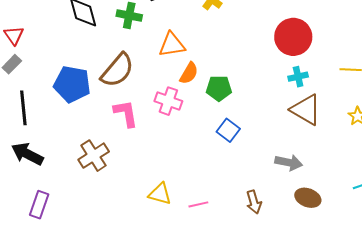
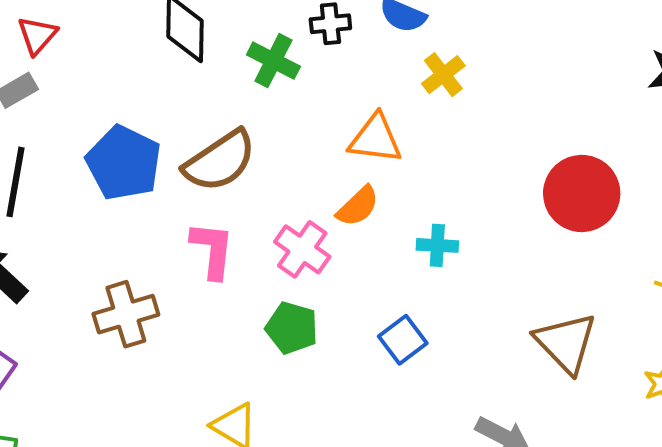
orange triangle: (172, 45) -> (375, 139), moved
cyan cross: (298, 77) -> (437, 245), moved
green pentagon: (219, 88) -> (292, 328), moved

